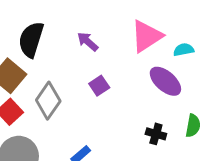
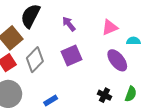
pink triangle: (147, 36) -> (110, 27), size x0.7
purple square: (99, 86) -> (72, 55), size x1.5

